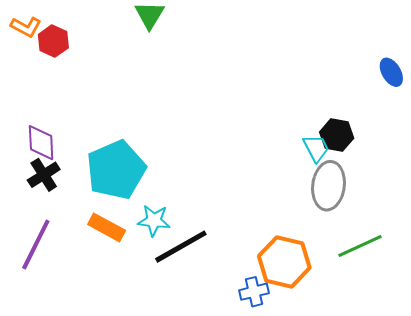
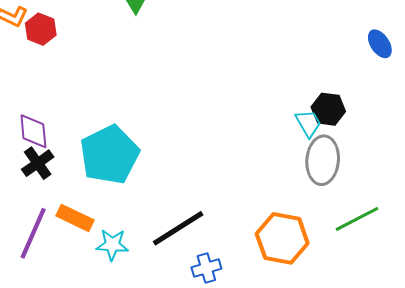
cyan star: (154, 220) -> (112, 245), moved
orange rectangle: (107, 227) -> (75, 218), moved
blue cross: (254, 292) -> (206, 268), moved

